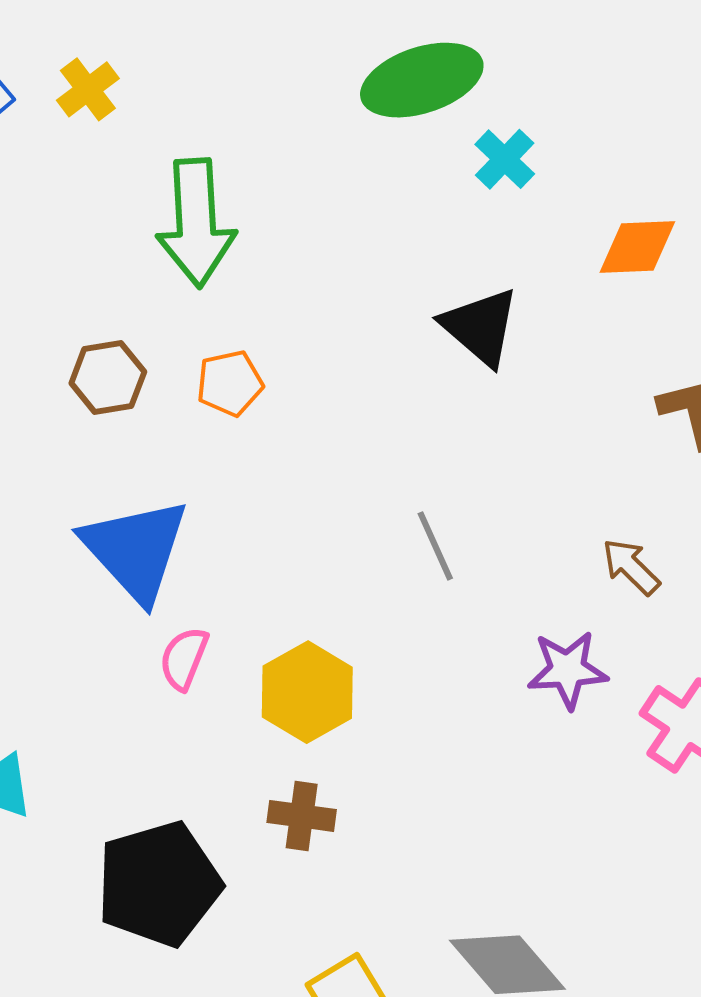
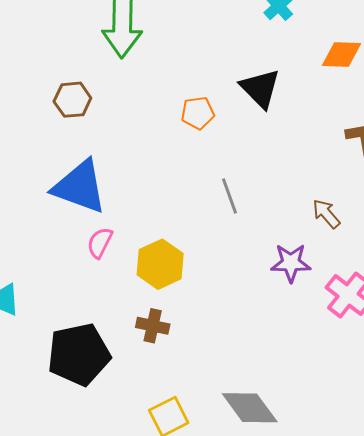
orange pentagon: (230, 383) -> (198, 113), moved
blue triangle: (135, 550) -> (80, 187), turned -32

